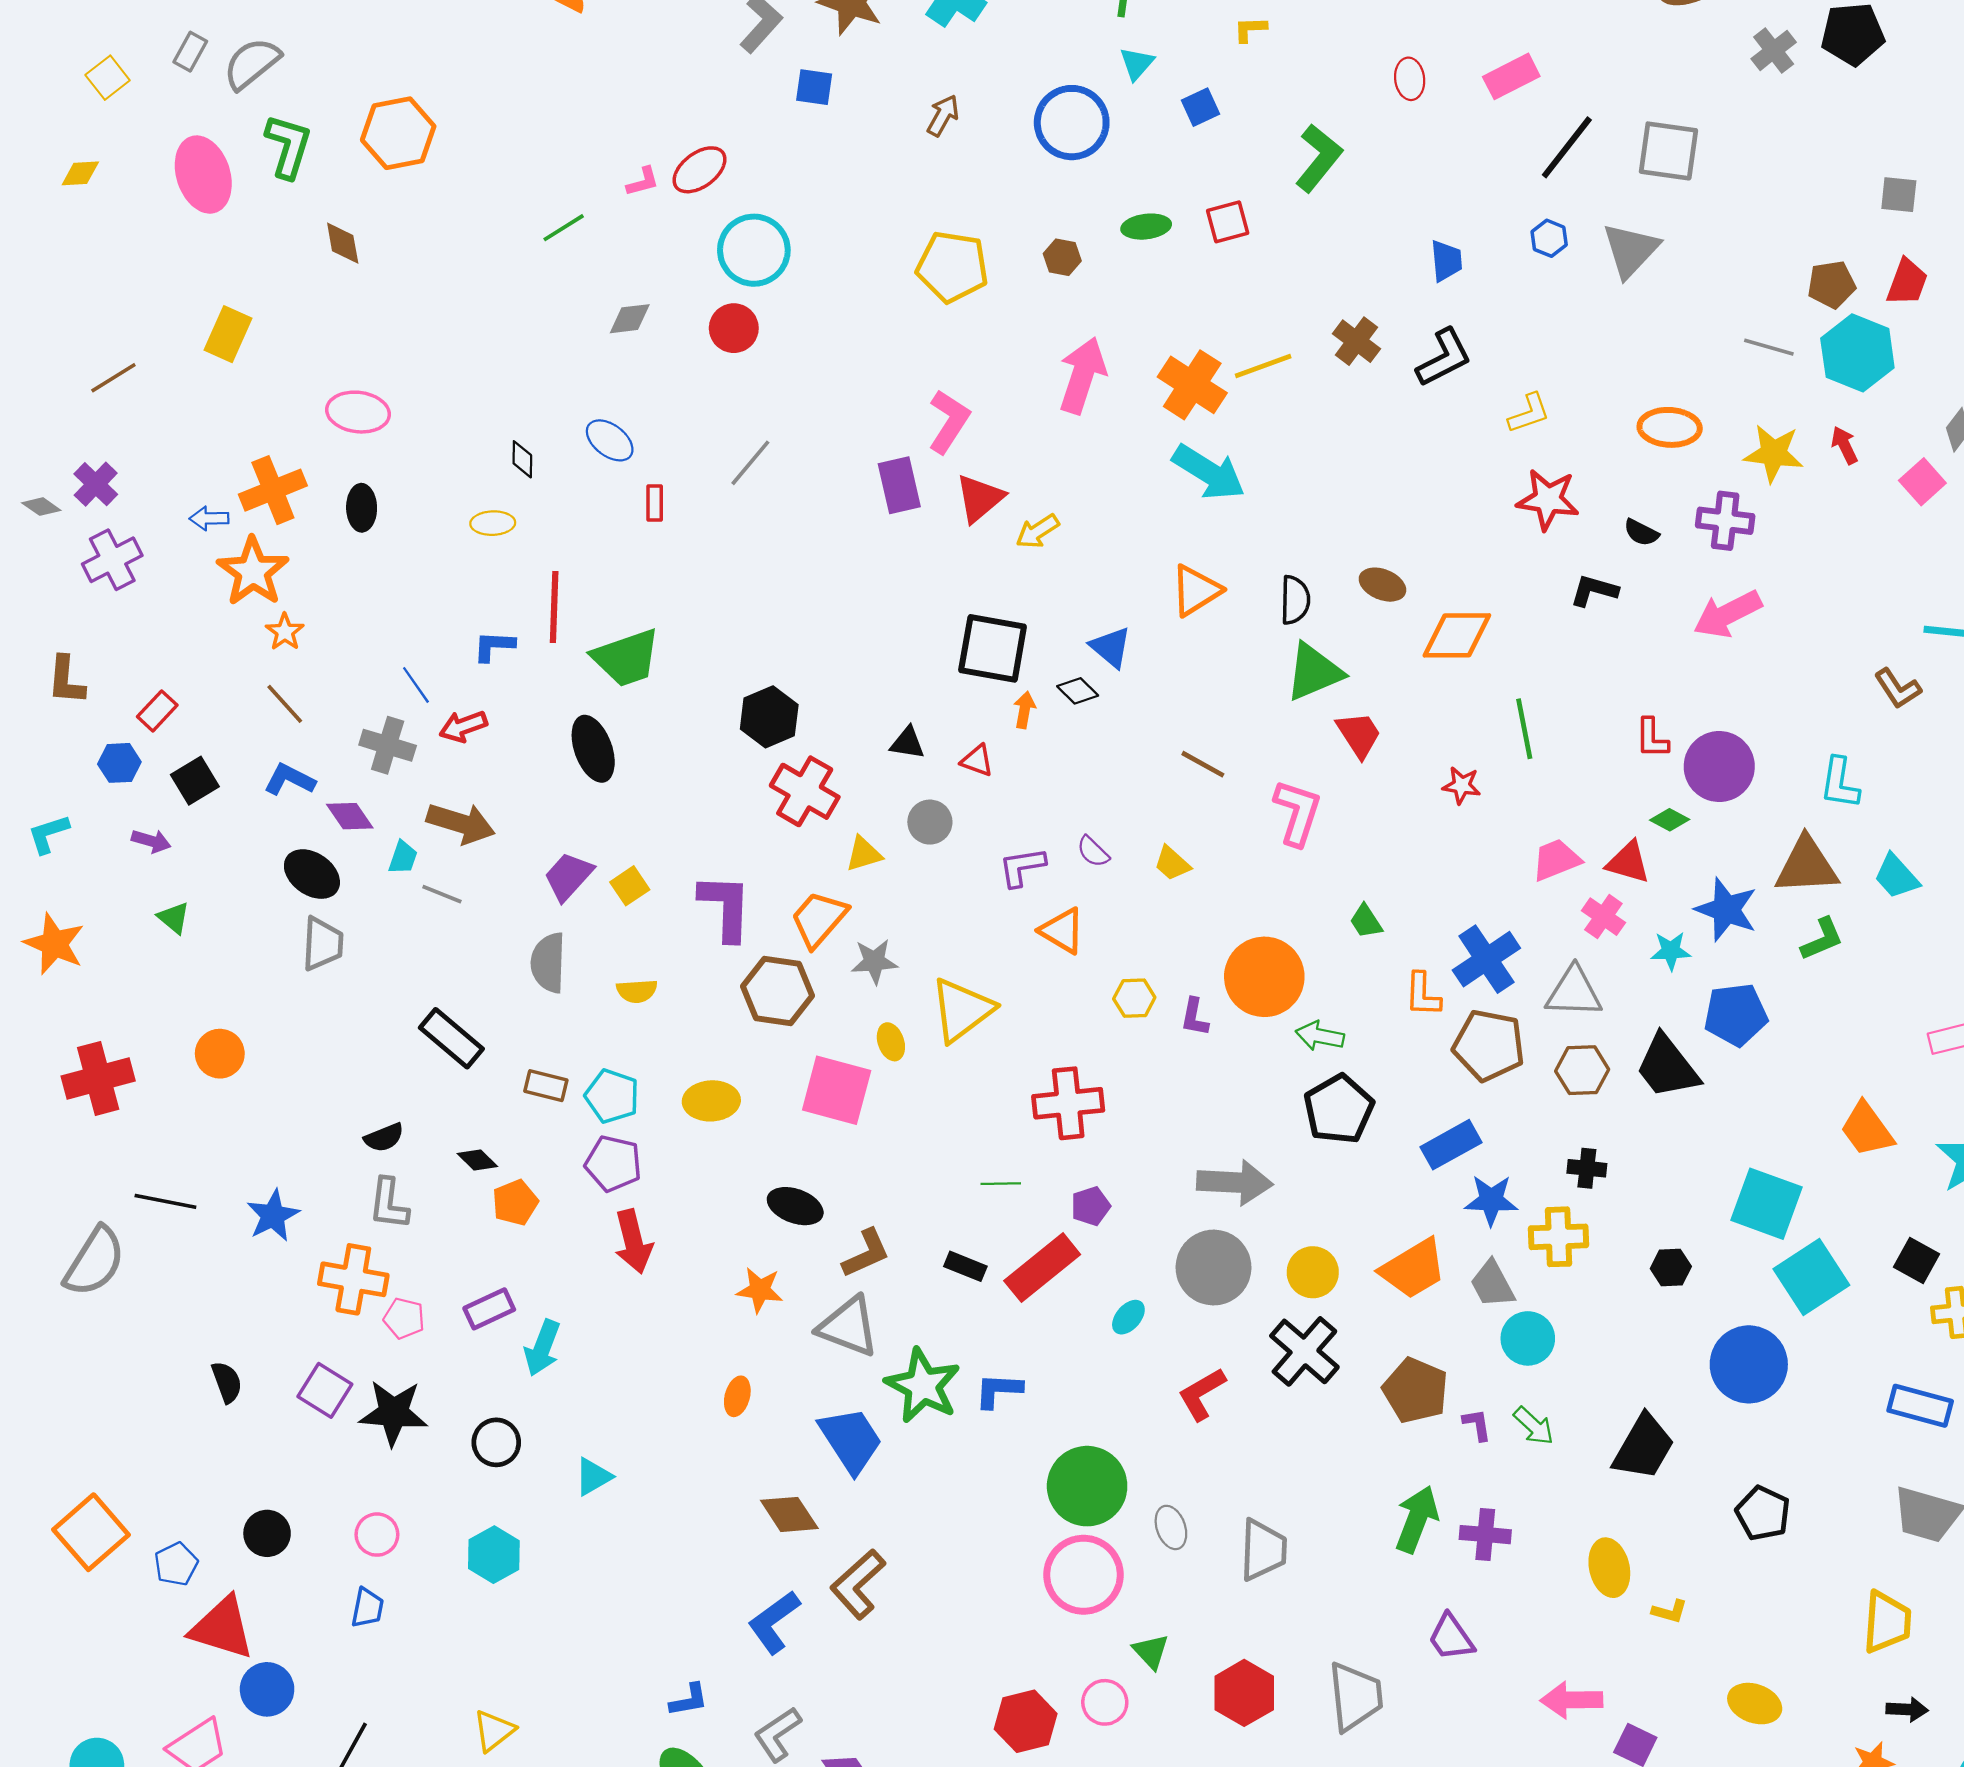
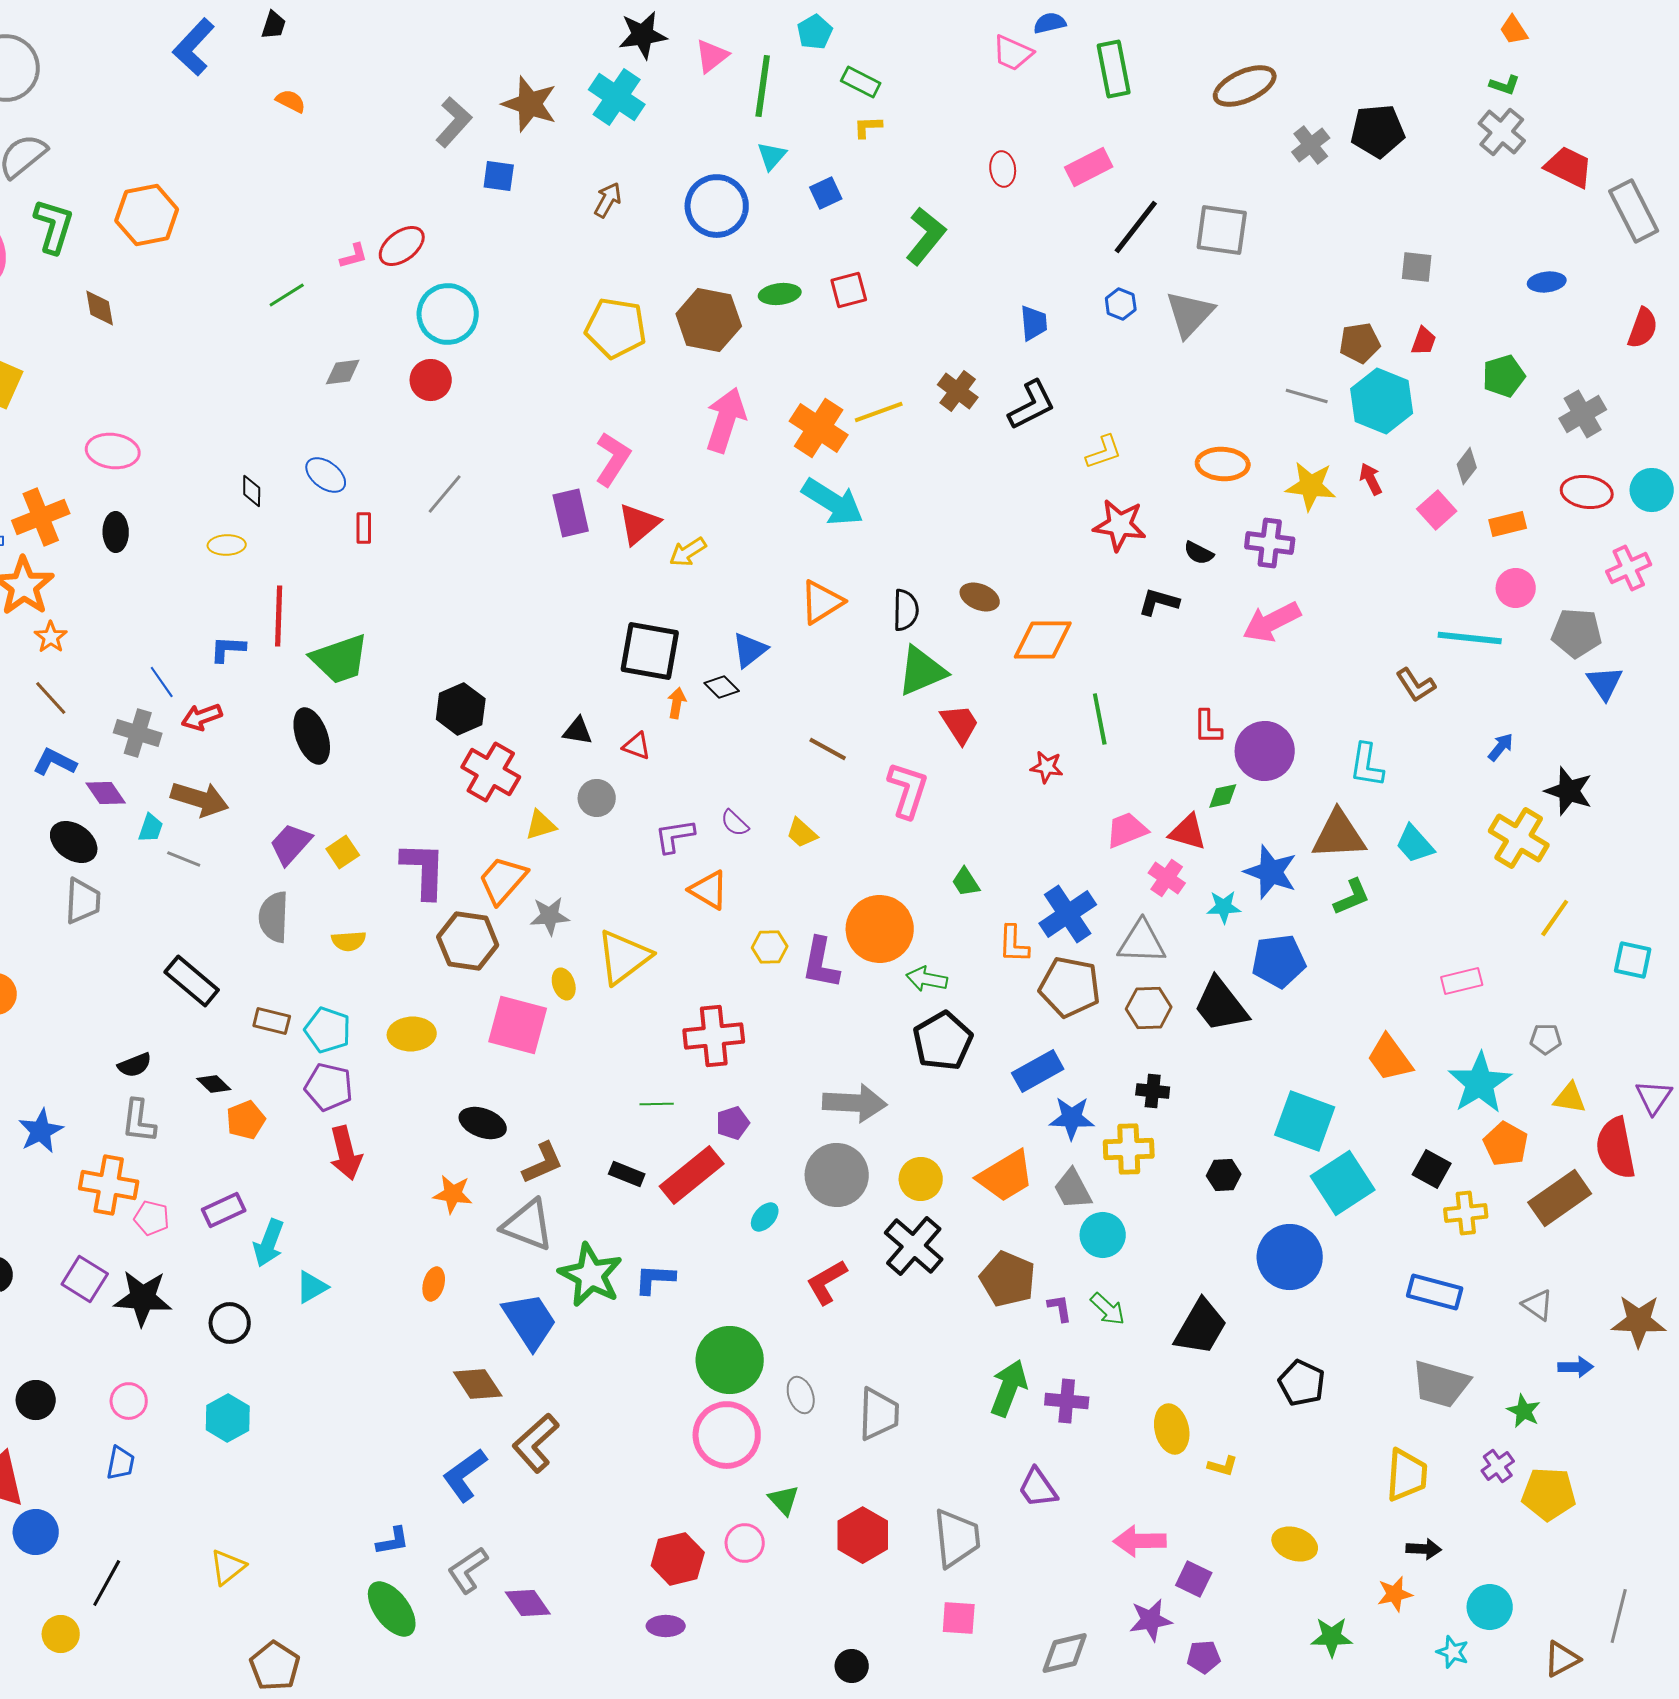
brown hexagon: (1062, 257) -> (709, 320), size x2.0
red trapezoid: (1907, 282) -> (1424, 341), size x0.7
blue triangle: (1111, 647) -> (750, 650), turned 42
green diamond: (1670, 820) -> (1223, 796), turned -40
purple L-shape: (1195, 1017) -> (821, 963), size x1.6
cyan triangle: (593, 1477) -> (312, 1287), moved

